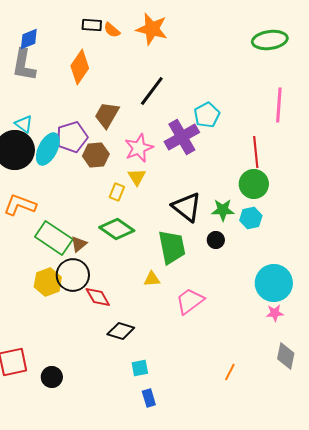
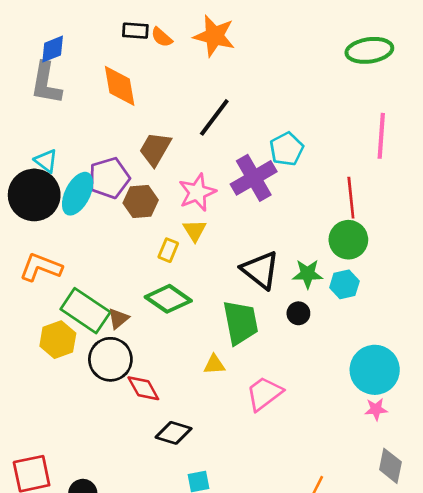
orange diamond: (80, 67) -> (120, 86), turned -44
yellow hexagon: (48, 282) -> (58, 340), moved

